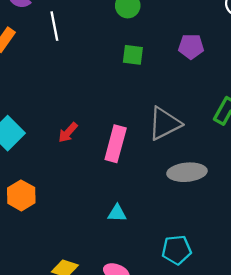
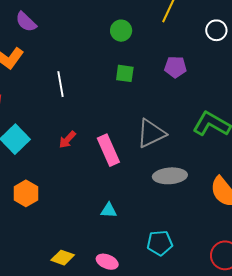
white line: (54, 26) -> (60, 84), moved
pink rectangle: (116, 144) -> (108, 150), turned -40

